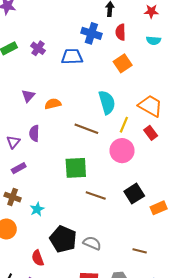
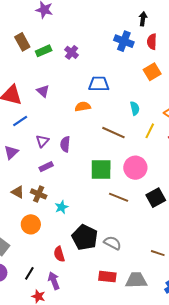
blue trapezoid: (72, 57) -> (99, 84), moved
purple triangle: (28, 96) -> (43, 91), moved, turned -32
cyan semicircle: (107, 102) -> (135, 108), size x0.6
purple semicircle: (34, 133) -> (65, 144), moved
pink circle: (122, 151) -> (135, 168), moved

